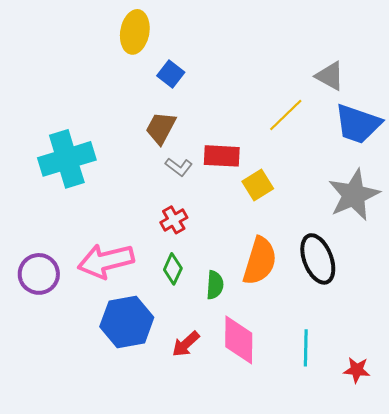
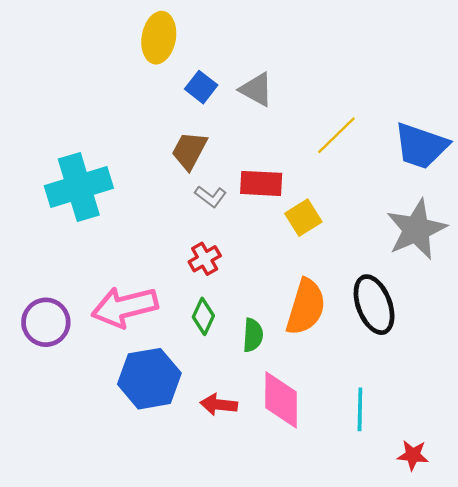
gray triangle: (330, 76) -> (256, 89), moved
red arrow: (186, 344) -> (219, 405), turned 48
red star: (357, 370) -> (413, 455), moved

